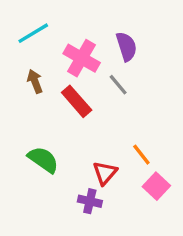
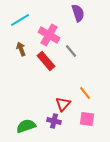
purple semicircle: (126, 46) -> (78, 13), moved
green semicircle: (43, 160) -> (26, 126), moved, turned -54
pink square: (156, 186) -> (87, 119), moved, turned -35

